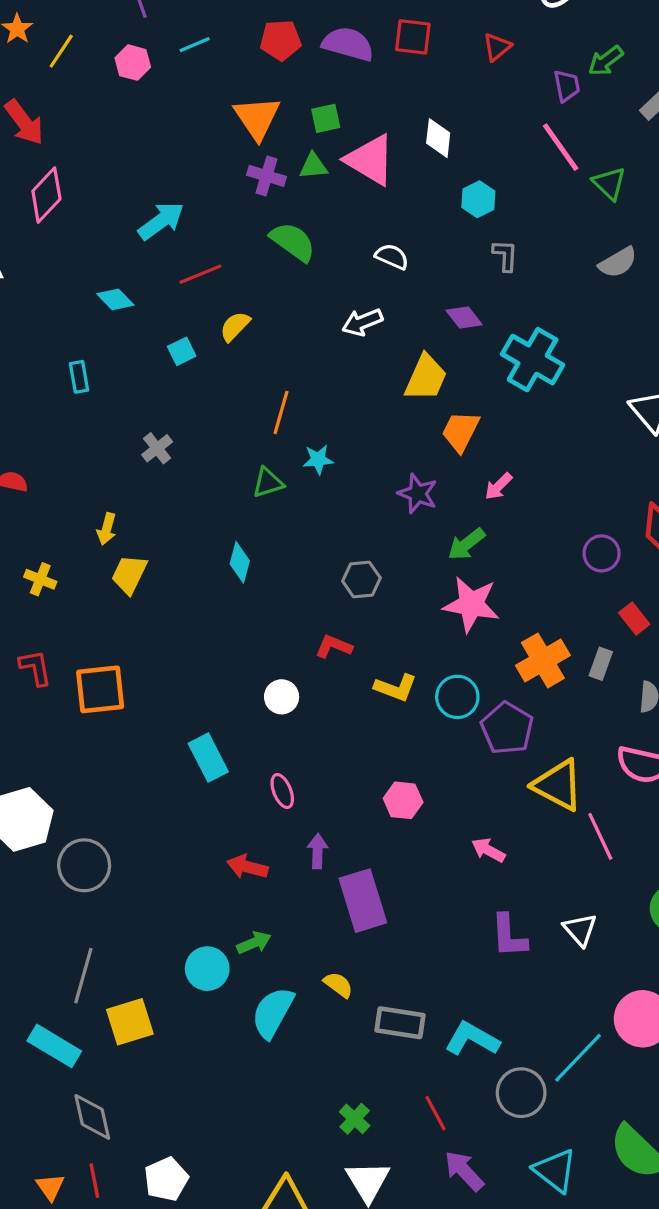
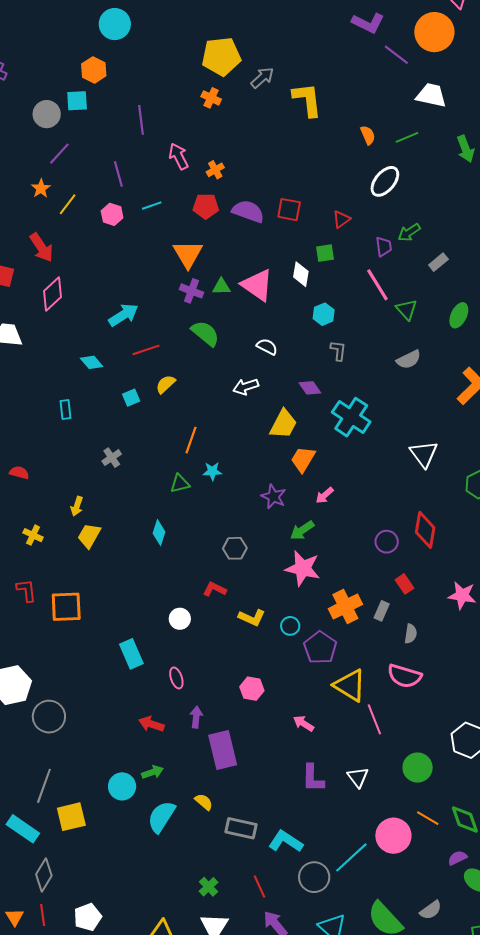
green square: (326, 118) -> (325, 253), moved
cyan circle: (457, 697) -> (290, 626), size x0.7
gray diamond: (92, 1117) -> (44, 875), turned 40

